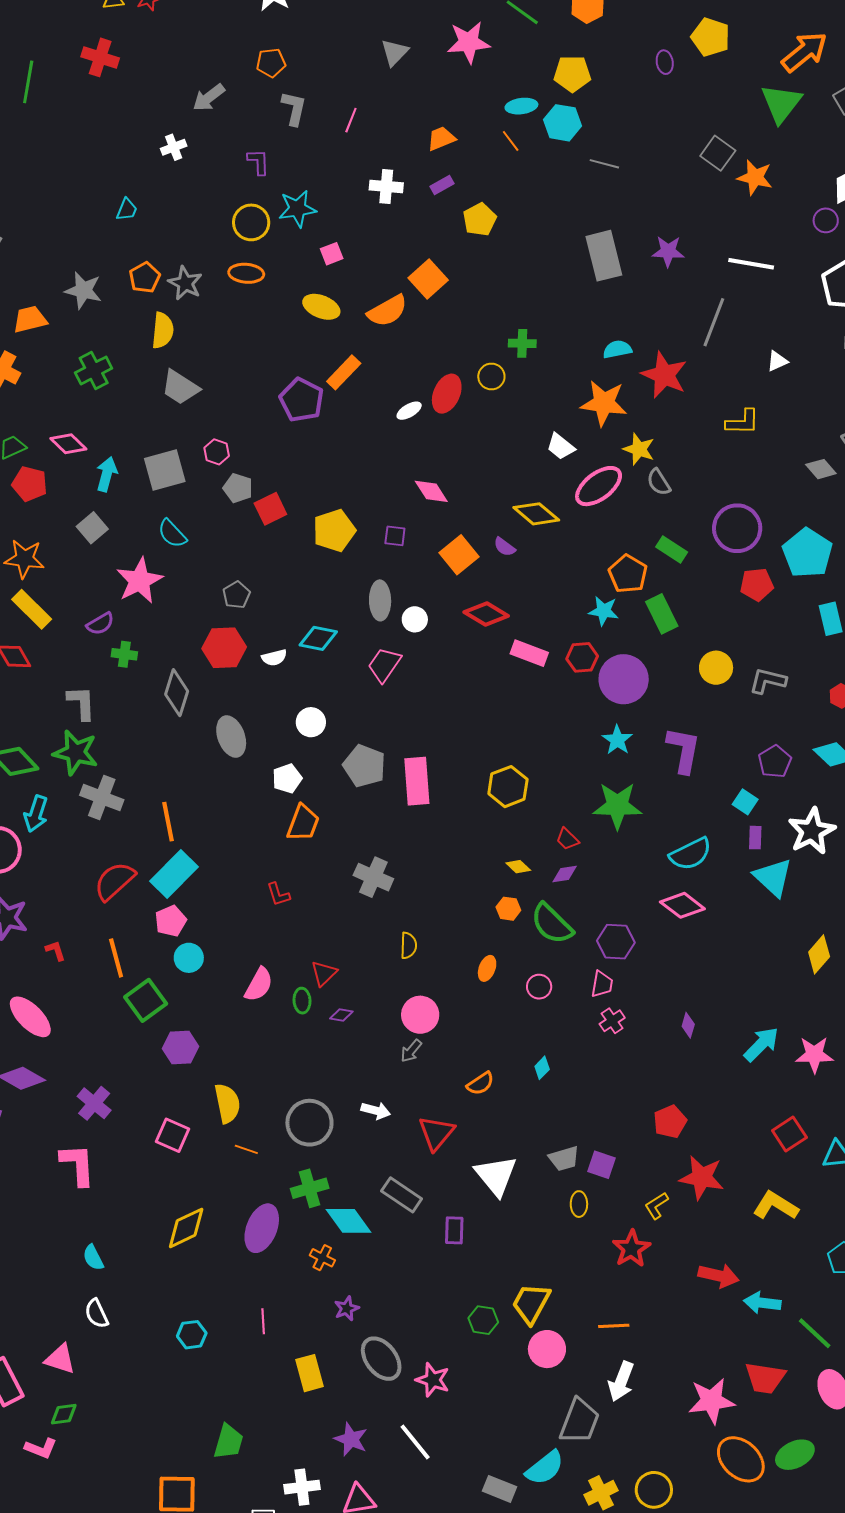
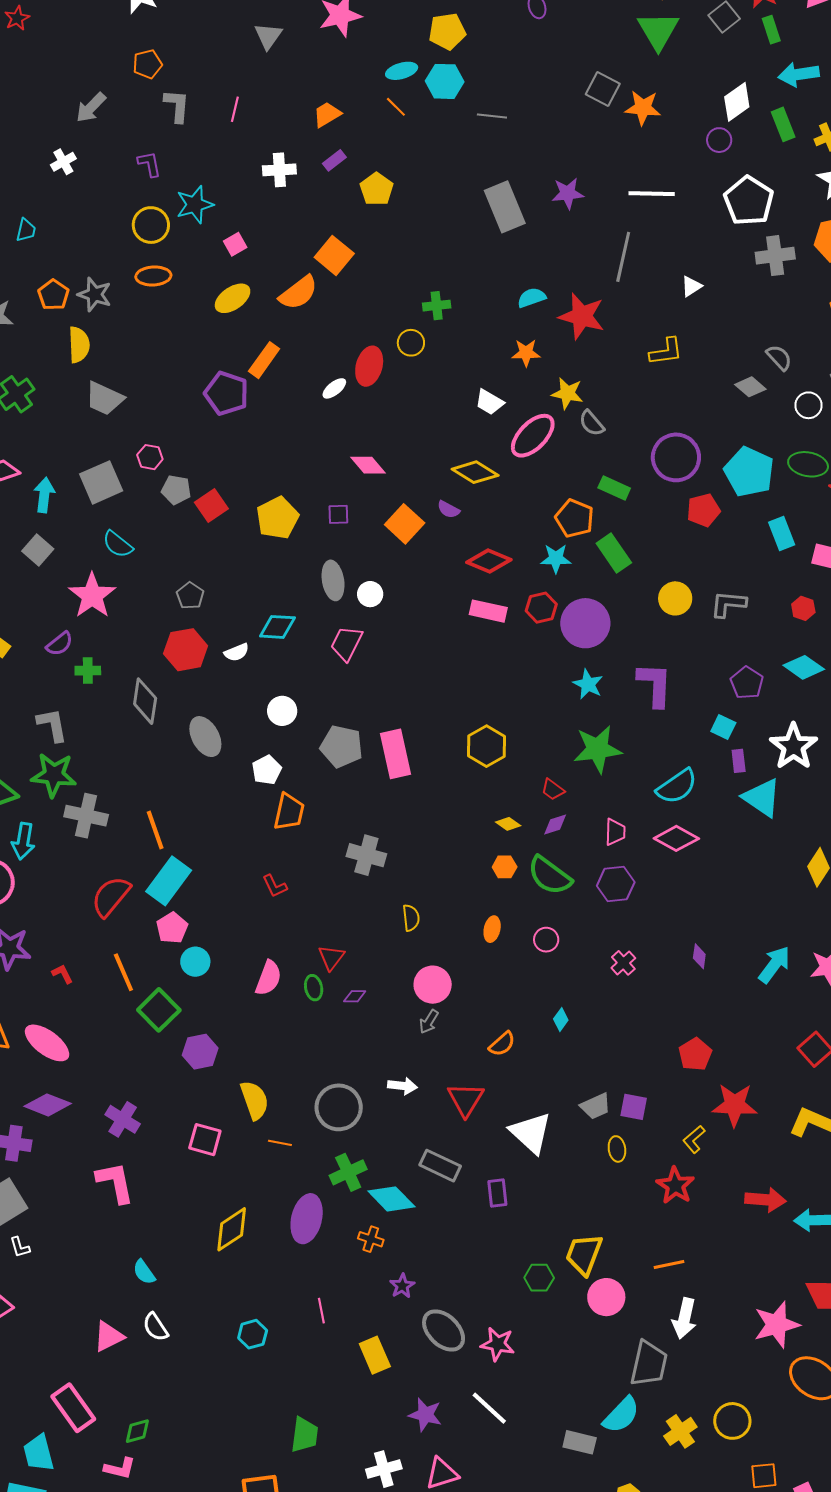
yellow ellipse: (321, 307) -> (233, 298), turned -48
orange star: (604, 403) -> (526, 353), size x0.6
red diamond: (486, 614) -> (489, 561), moved
pink trapezoid: (602, 984) -> (615, 832), moved
pink triangle: (60, 1359) -> (109, 1336), moved, turned -36

